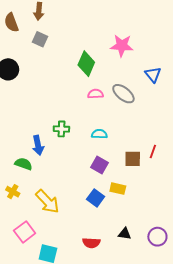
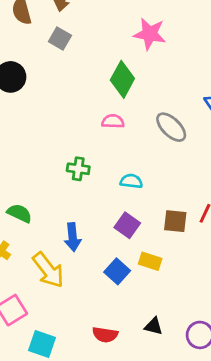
pink star: (122, 46) -> (150, 34), moved
pink semicircle: (95, 94) -> (113, 121), moved
blue arrow: (38, 145) -> (73, 237), moved

